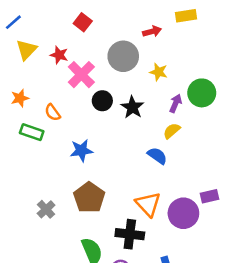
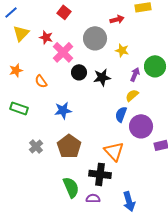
black star: (132, 107) -> (102, 77), turned 30
green rectangle: (32, 132) -> (19, 108), moved
blue semicircle: (157, 156) -> (121, 114), turned -105
gray cross: (46, 209) -> (36, 146), moved
purple circle: (183, 213) -> (141, 126), moved

